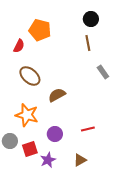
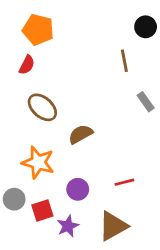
black circle: (91, 19) -> (146, 27), moved
orange pentagon: (40, 30) -> (38, 30), moved
brown triangle: (80, 160) -> (113, 226), size x1.6

